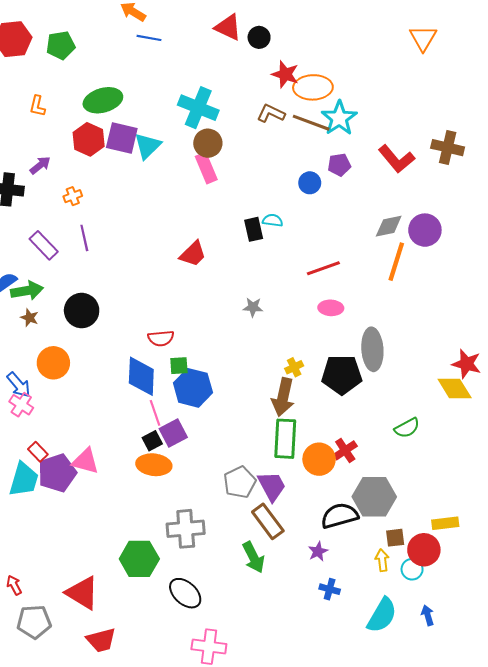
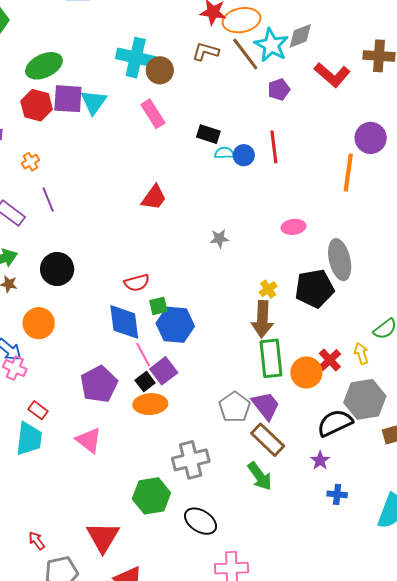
brown line: (311, 123) -> (245, 54), turned 42
brown circle: (208, 143) -> (160, 70), moved
blue circle: (310, 183) -> (244, 155), moved
gray diamond: (389, 226) -> (300, 36), moved
black rectangle: (254, 229) -> (208, 134), moved, turned -50
red line: (323, 268) -> (274, 147), moved, turned -68
pink triangle: (85, 461) -> (89, 440), moved, turned 32
purple pentagon: (57, 473) -> (99, 384), moved
yellow arrow: (382, 560) -> (361, 353), moved
red triangle: (82, 593) -> (103, 537), turned 39

